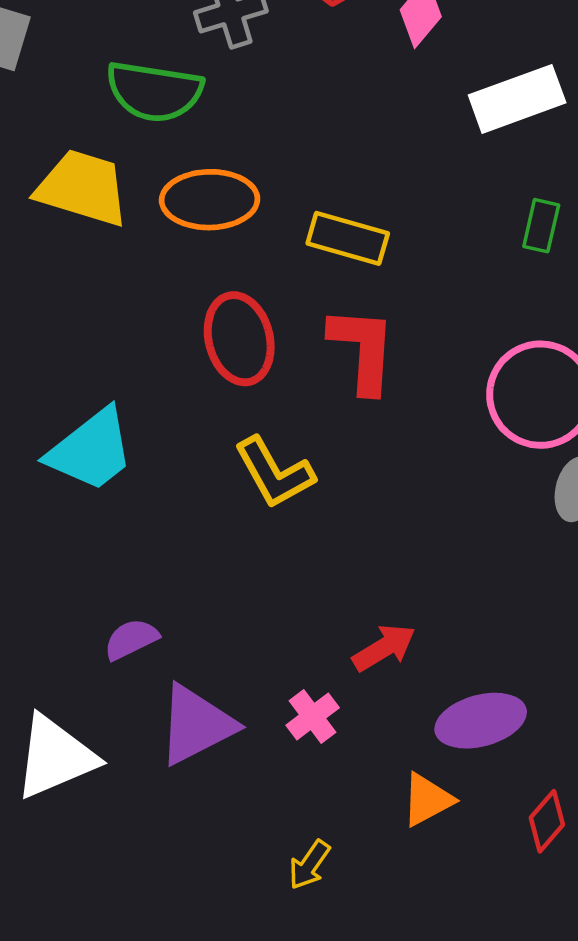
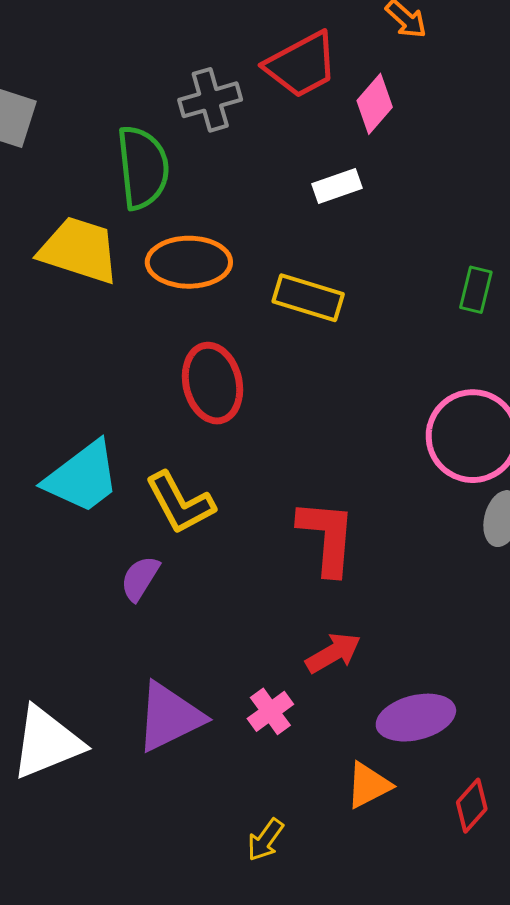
green semicircle: (154, 91) -> (143, 168), turned -106
white rectangle: (517, 99) -> (337, 186), moved, size x0.6
red L-shape: (363, 350) -> (327, 537), moved
yellow L-shape: (274, 473) -> (180, 503), moved
purple semicircle: (131, 639) -> (140, 578), moved, turned -33

